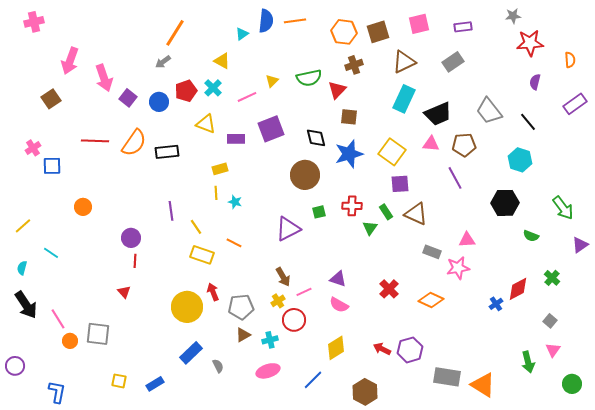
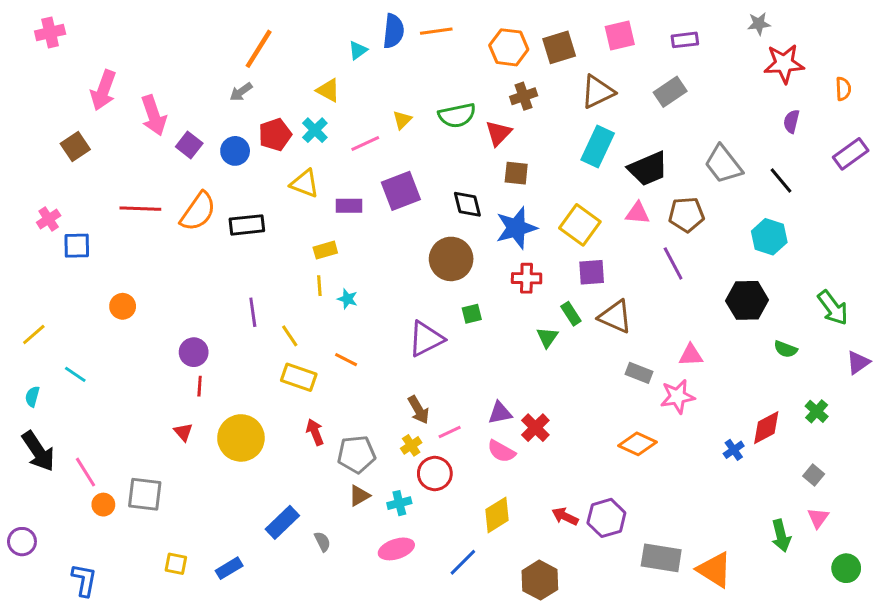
red cross: (352, 206) -> (527, 278), moved
purple triangle: (338, 279) -> (500, 413), turned -30
red cross: (389, 289) -> (535, 428), moved
yellow circle: (187, 307) -> (241, 438), moved

